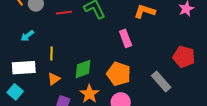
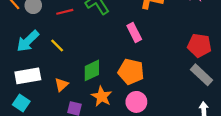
cyan arrow: (27, 36) -> (28, 41), size x1.6
yellow line: (52, 54) -> (57, 45), moved, turned -40
gray rectangle: (161, 82) -> (202, 75), moved

